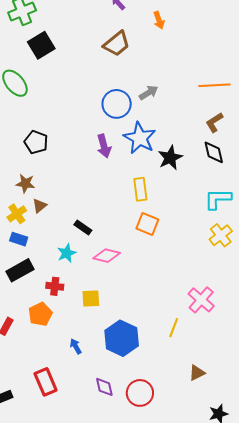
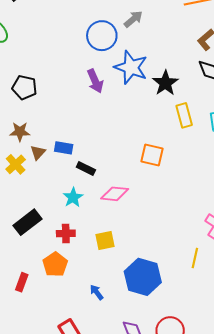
yellow rectangle: (140, 189) -> (184, 115), moved
blue rectangle: (19, 239) -> (64, 148), moved

